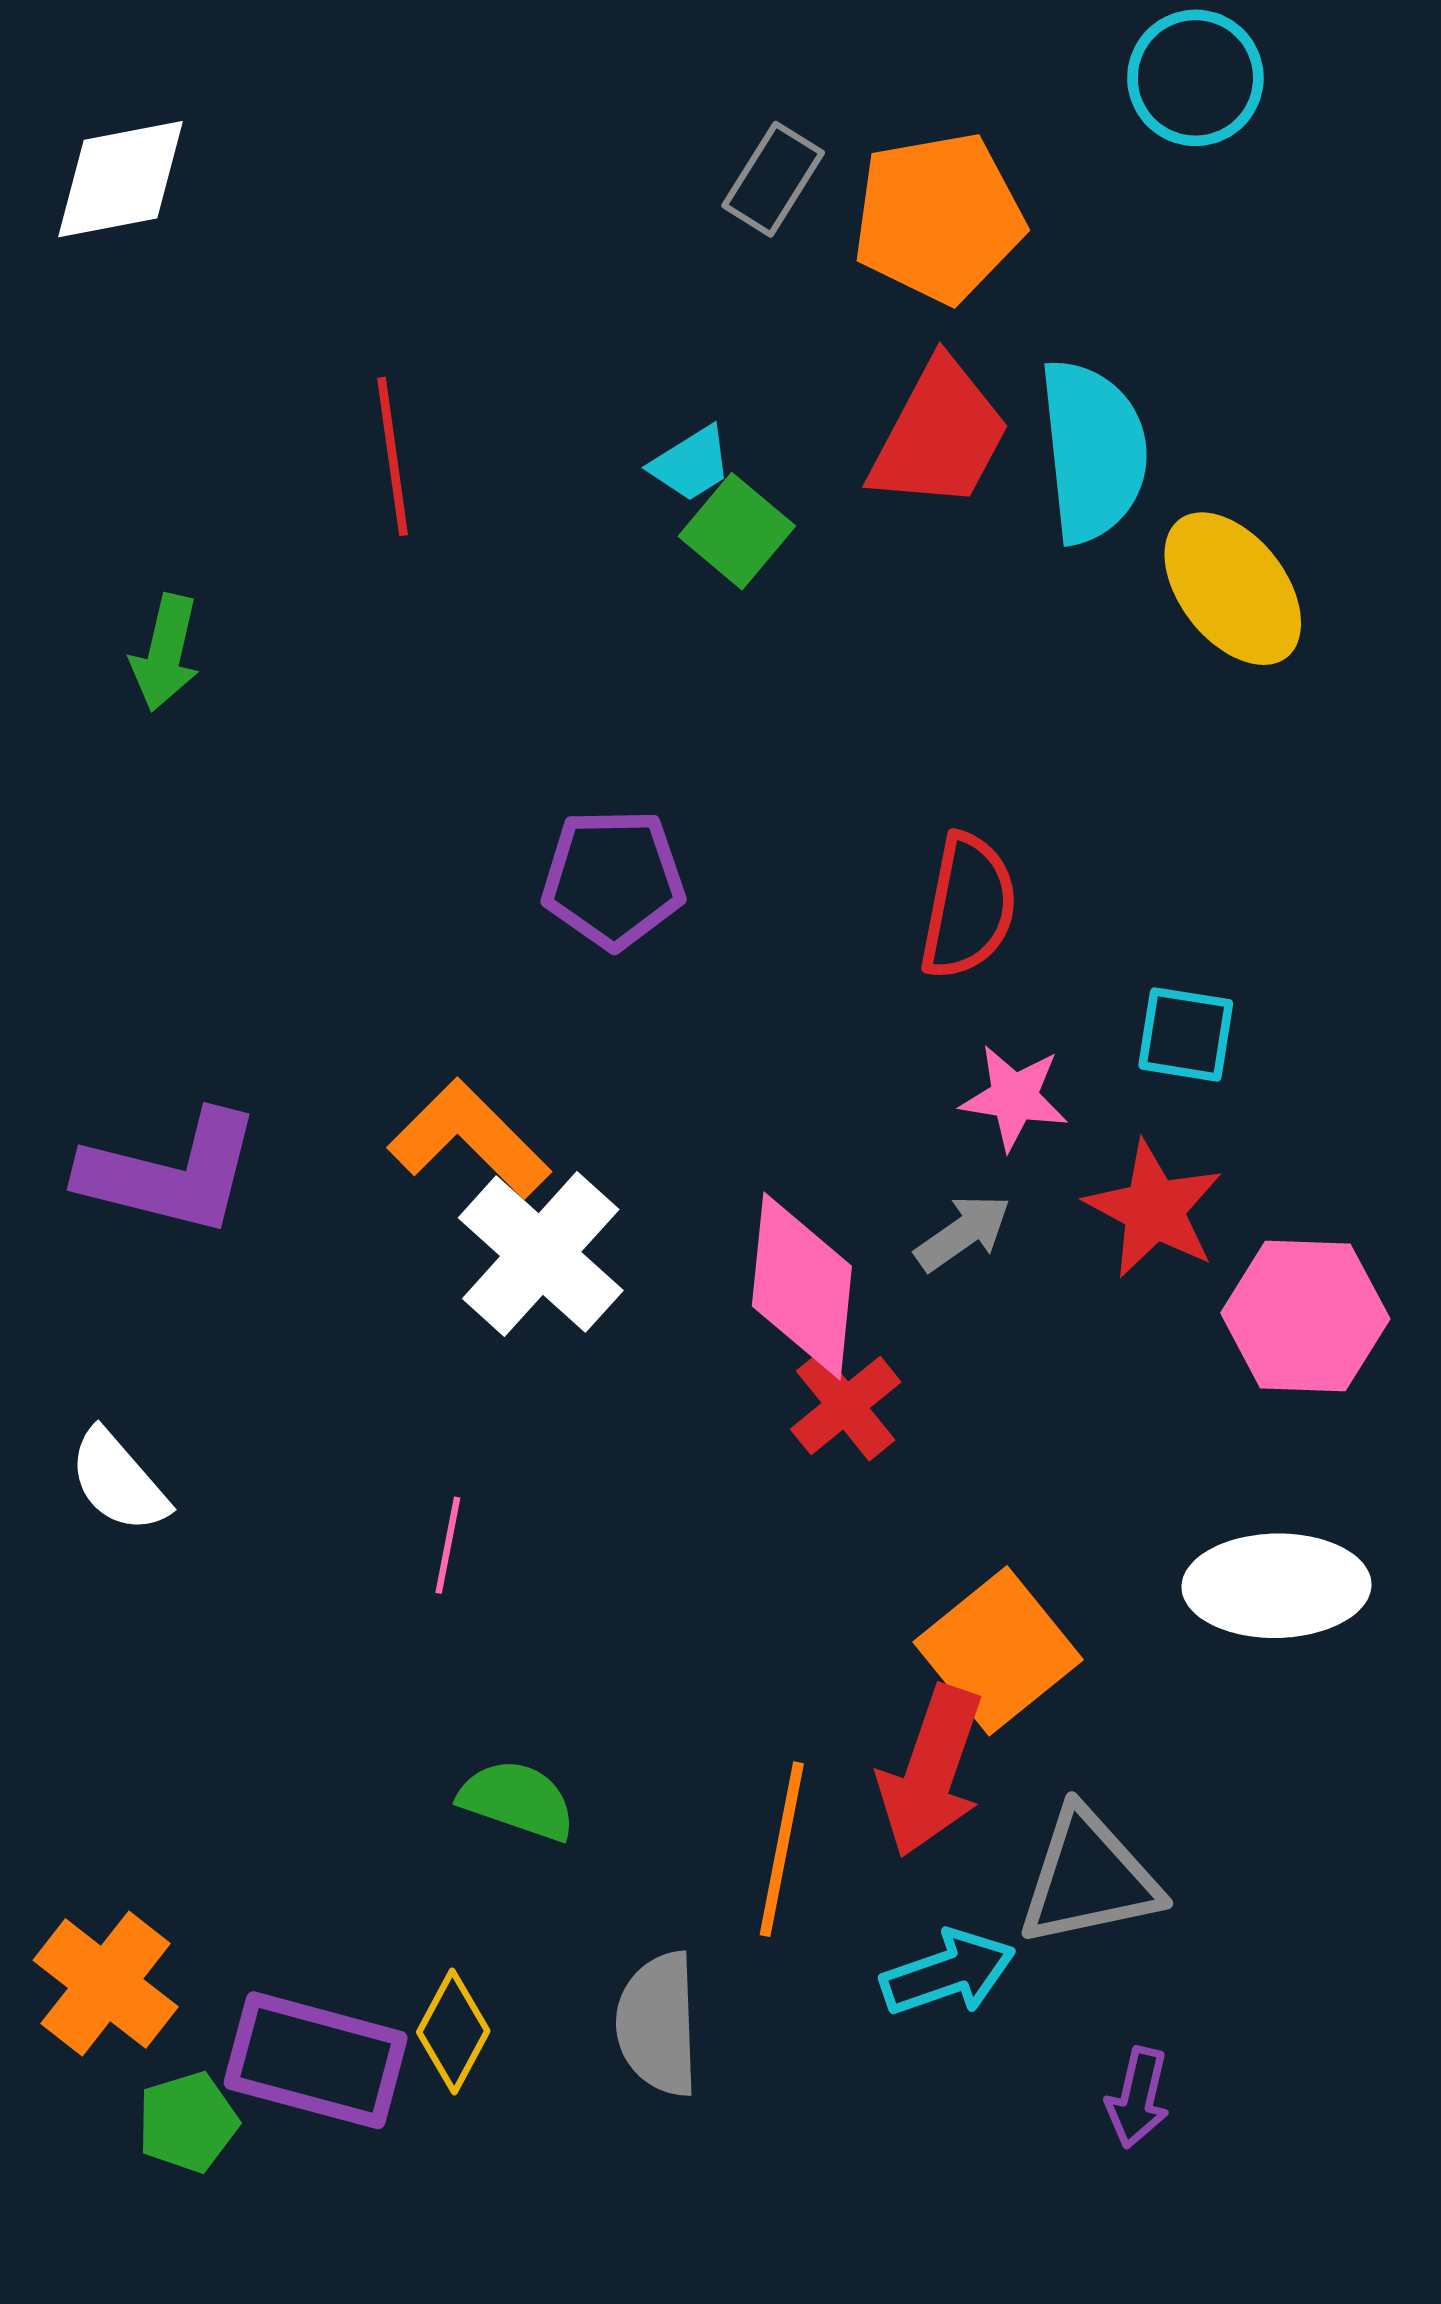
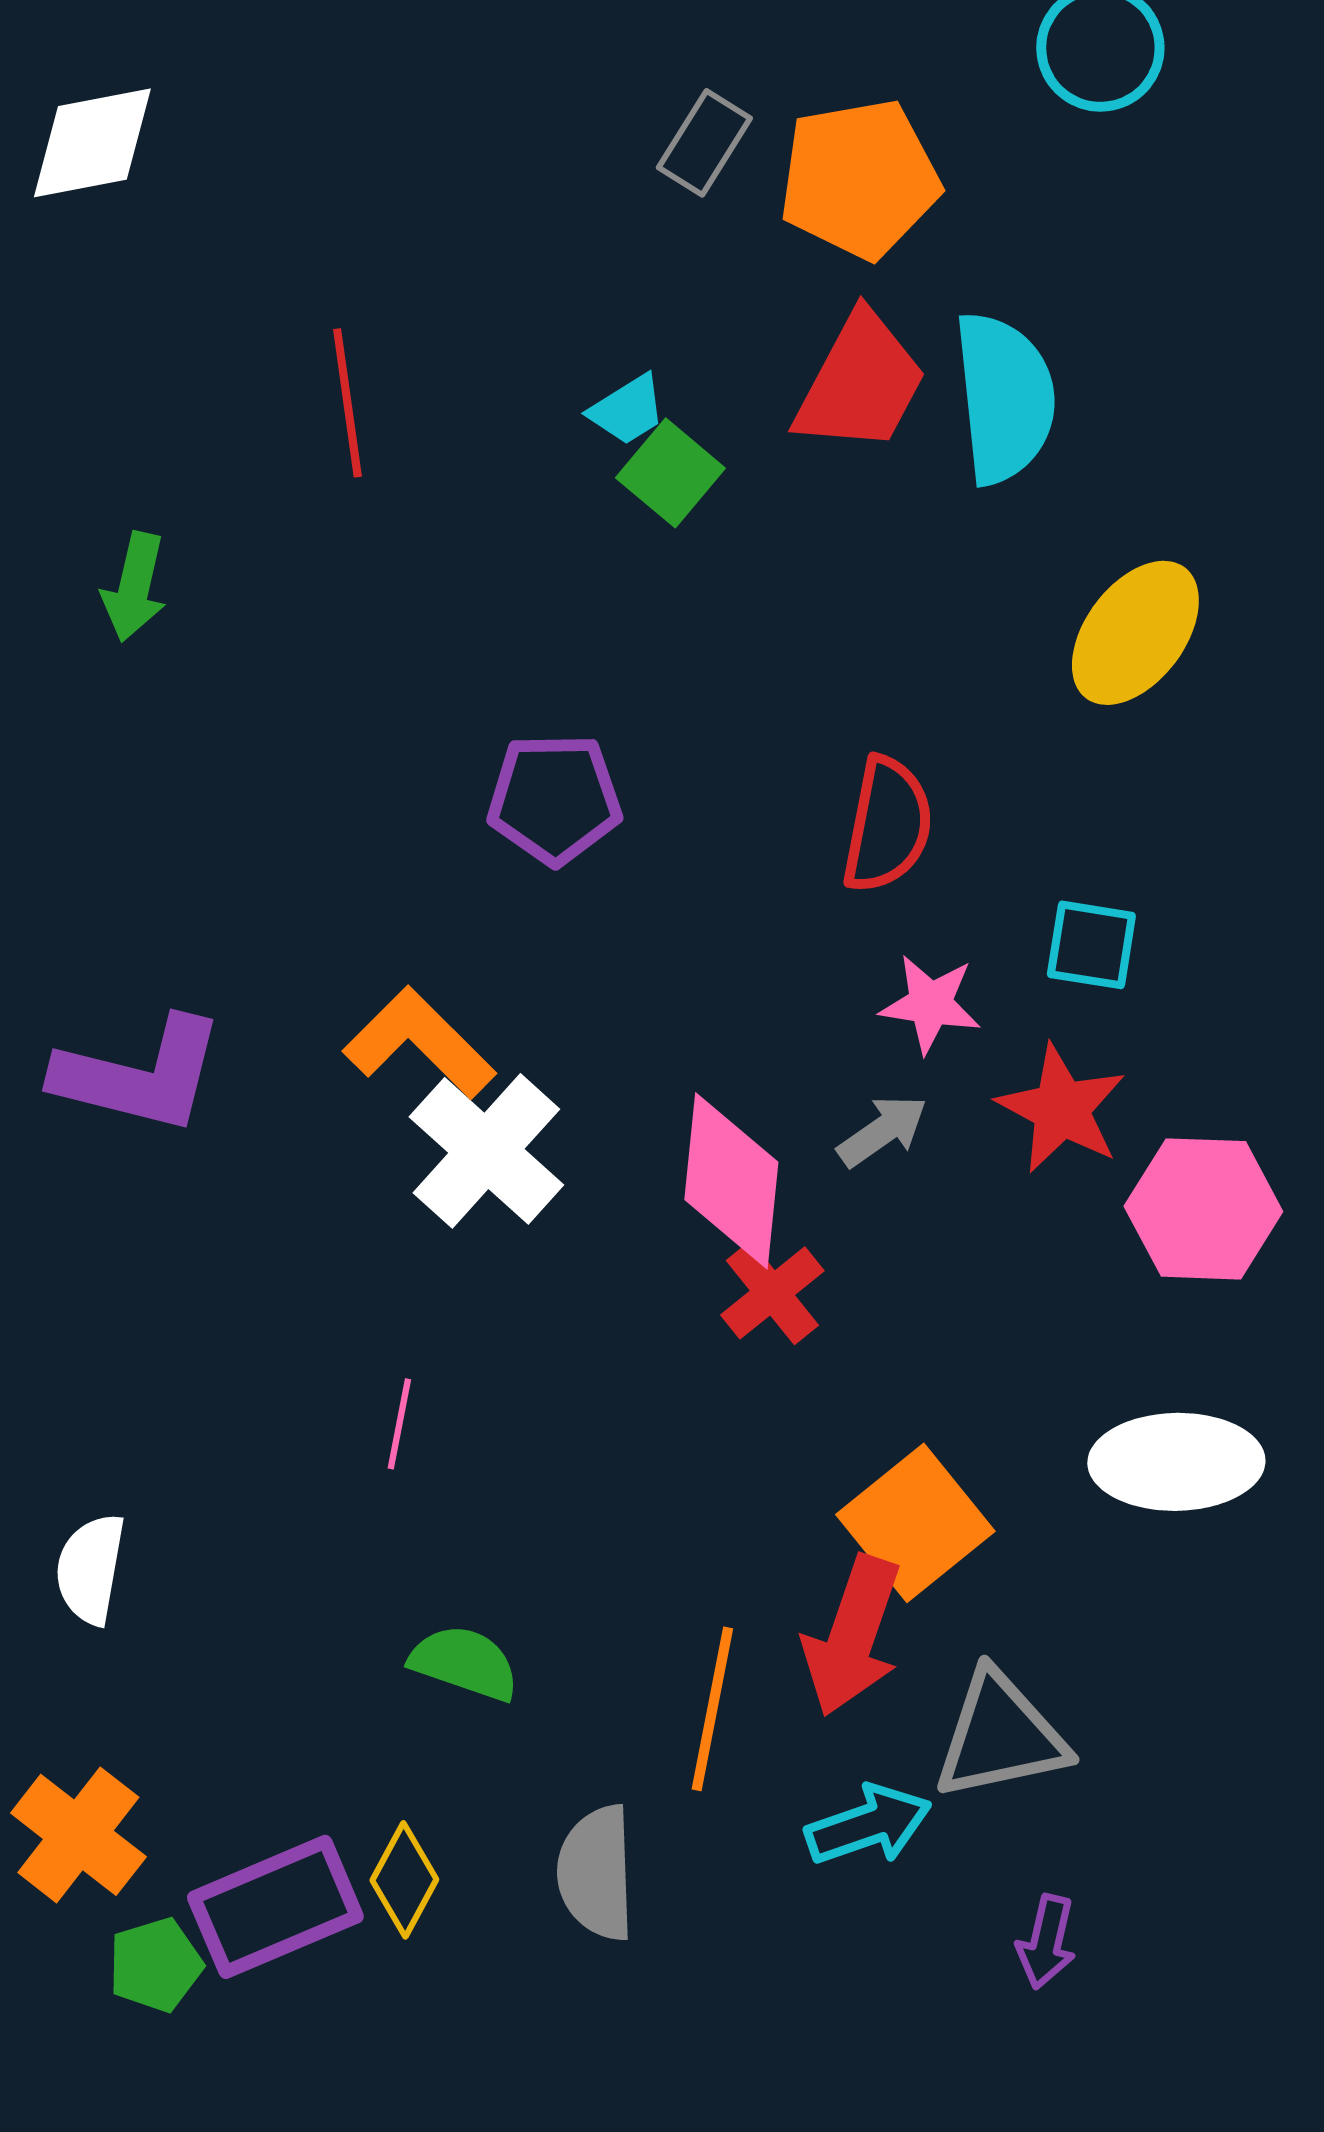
yellow ellipse: (1233, 589) -> (1135, 633), moved, turned 75
white semicircle: (118, 1481) -> (90, 1569), moved, turned 51
purple rectangle: (316, 2060) -> (275, 1907), turned -38

